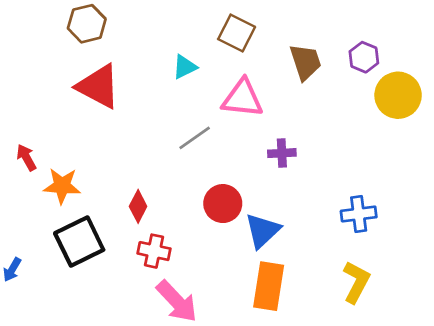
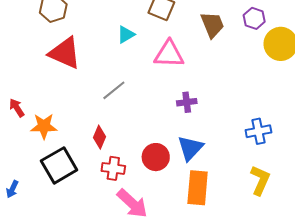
gray line: (195, 138) -> (114, 90), moved
purple cross: (282, 153) -> (187, 102), moved
red circle: (223, 204) -> (156, 157), moved

